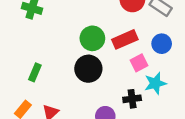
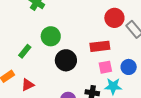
green circle: (92, 38) -> (51, 36), moved
blue circle: (162, 44) -> (129, 67), moved

